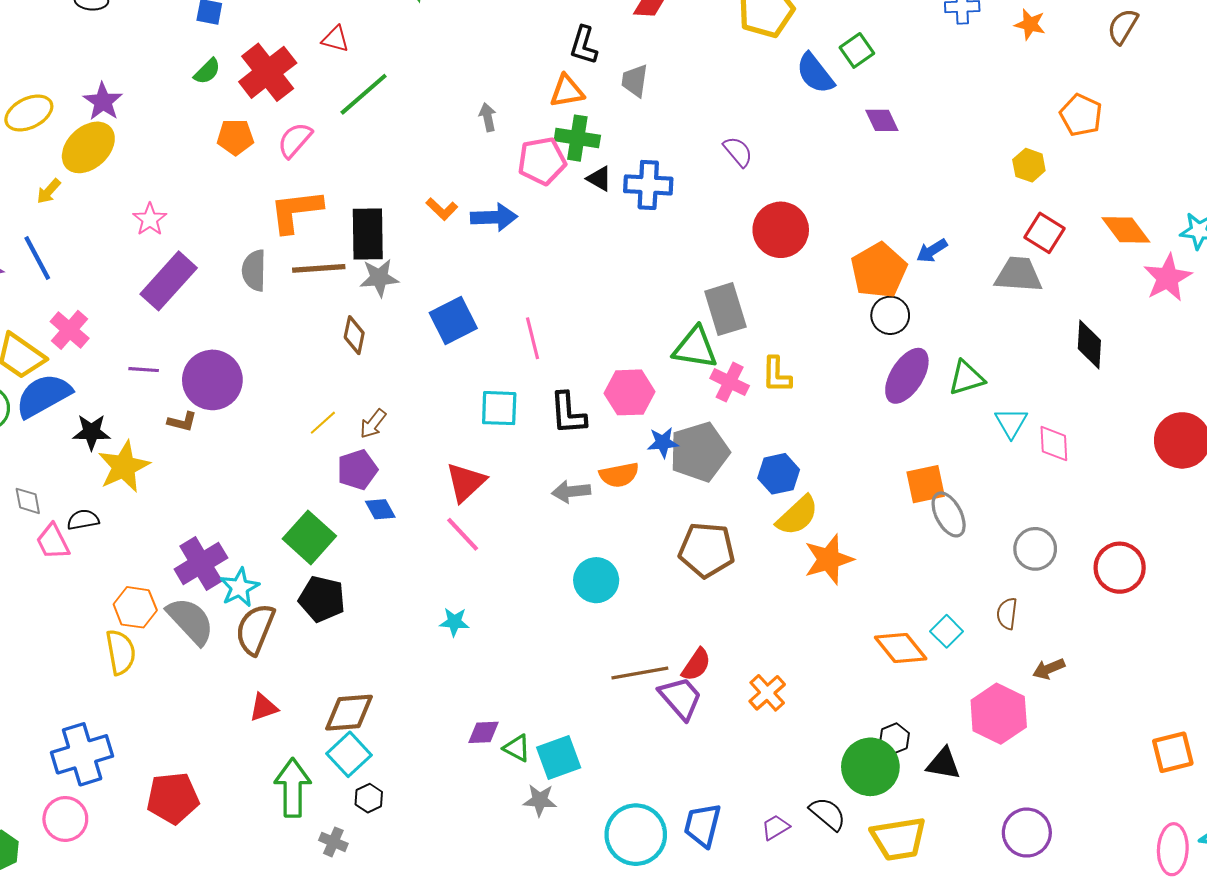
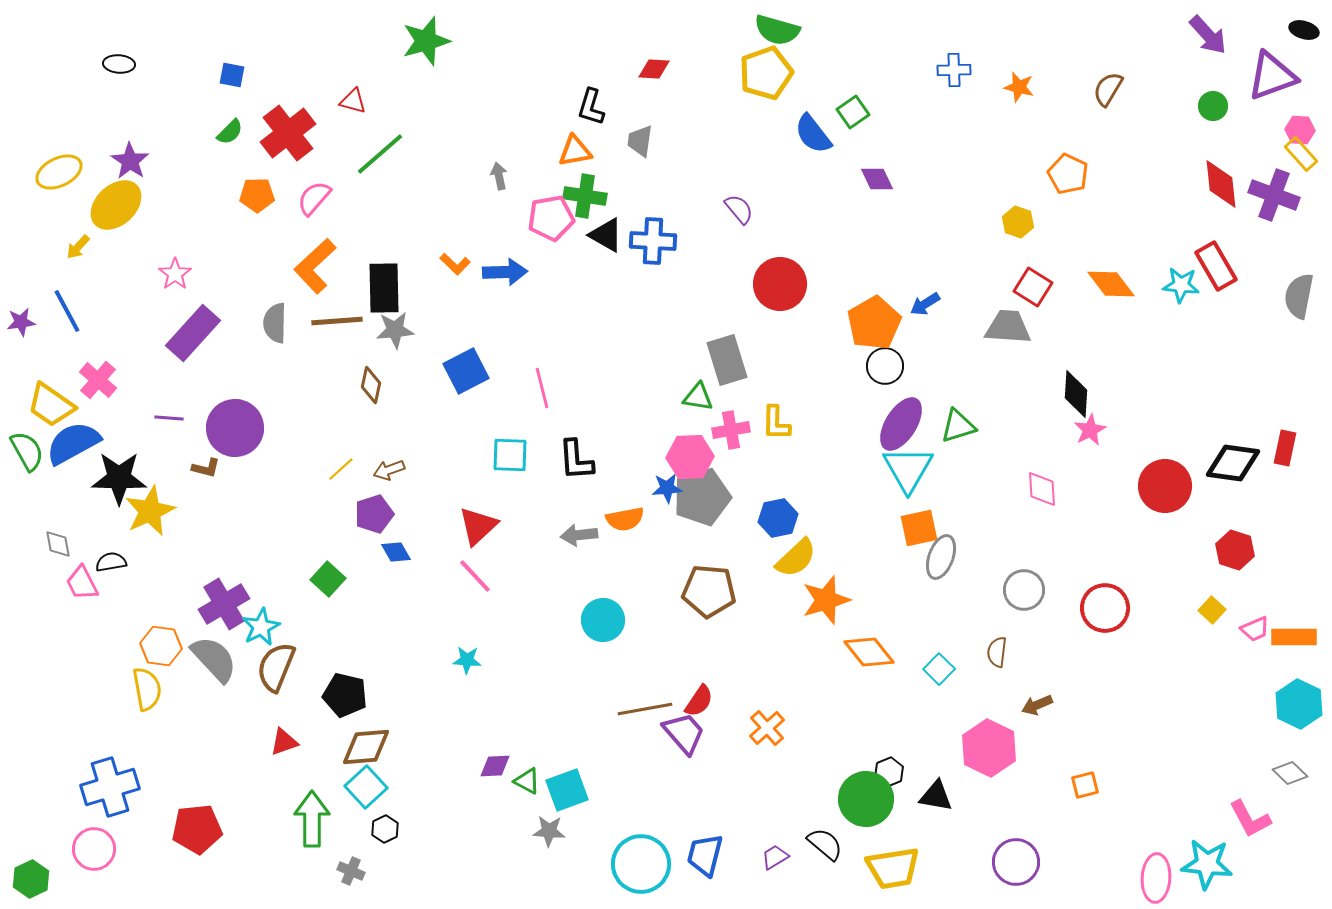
black triangle: (599, 179) -> (606, 235), size x1.4
orange L-shape: (296, 211) -> (315, 266), turned -36
pink star: (1168, 278) -> (1090, 430), moved, size x0.7
green triangle: (695, 348) -> (698, 397), size x0.7
pink cross: (730, 382) -> (731, 430), turned -36
pink hexagon: (630, 392) -> (690, 457), moved
cyan triangle: (1011, 423) -> (908, 469), moved, size x1.6
brown arrow: (373, 424) -> (389, 470), turned 32
black star: (91, 432) -> (119, 478), size x1.5
gray ellipse: (949, 514) -> (941, 557), turned 48
green square: (309, 537) -> (328, 579), size x0.7
black pentagon: (322, 599) -> (345, 695), moved
orange diamond: (901, 648) -> (869, 652), moved
orange square: (1173, 752) -> (1085, 785), moved, size x0.7

